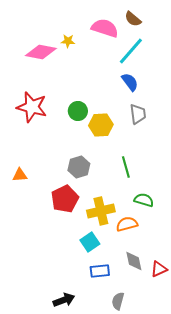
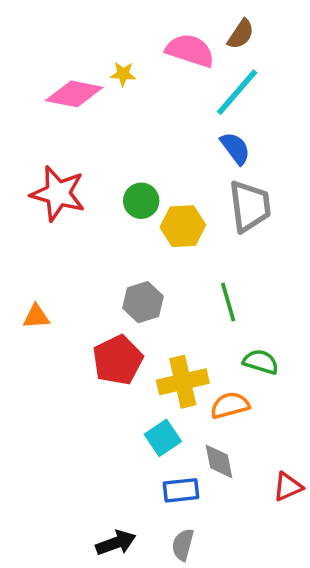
brown semicircle: (133, 19) -> (241, 34), turned -96
gray trapezoid: (138, 114) -> (250, 206), size x1.4
gray diamond: (134, 261) -> (219, 461), moved
gray semicircle: (118, 301) -> (183, 545), moved

